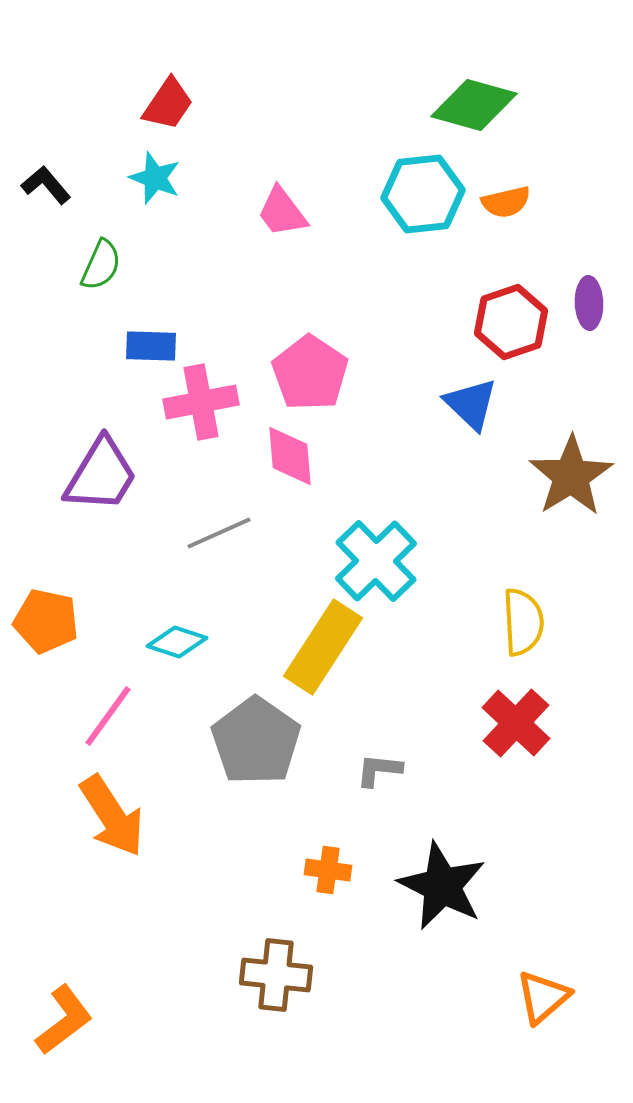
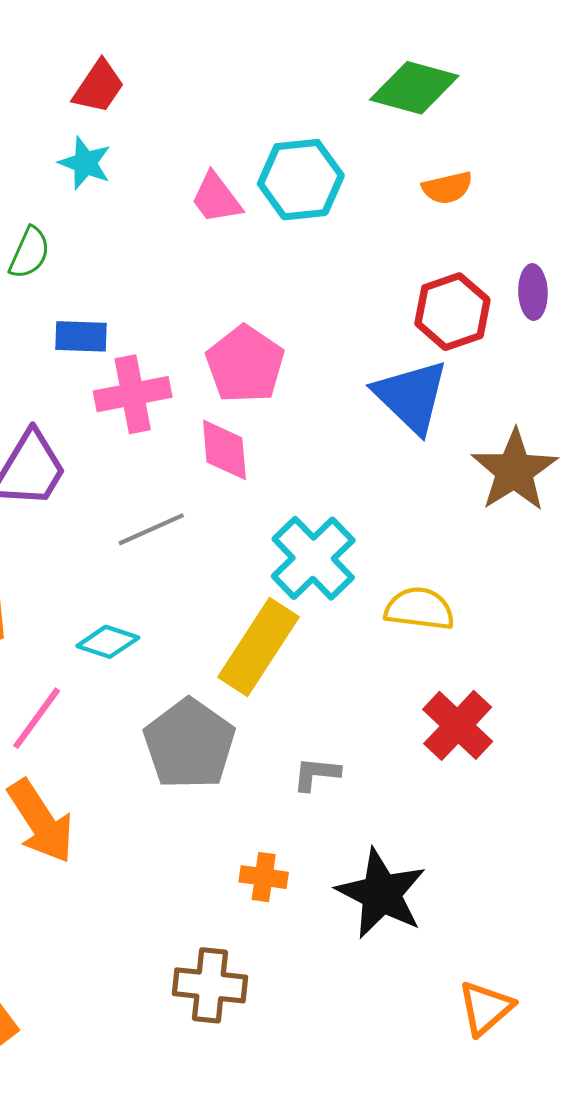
cyan hexagon: (423, 194) -> (301, 180), moved
blue triangle: (471, 404) -> (411, 396), size x1.4
yellow semicircle: (523, 622) -> (419, 609), moved, turned -80

